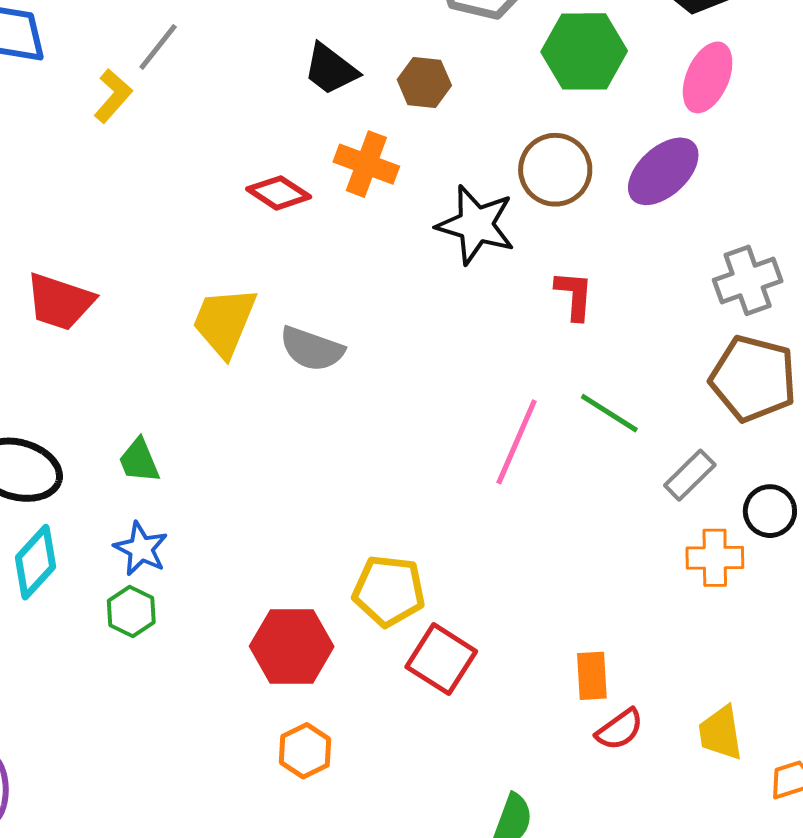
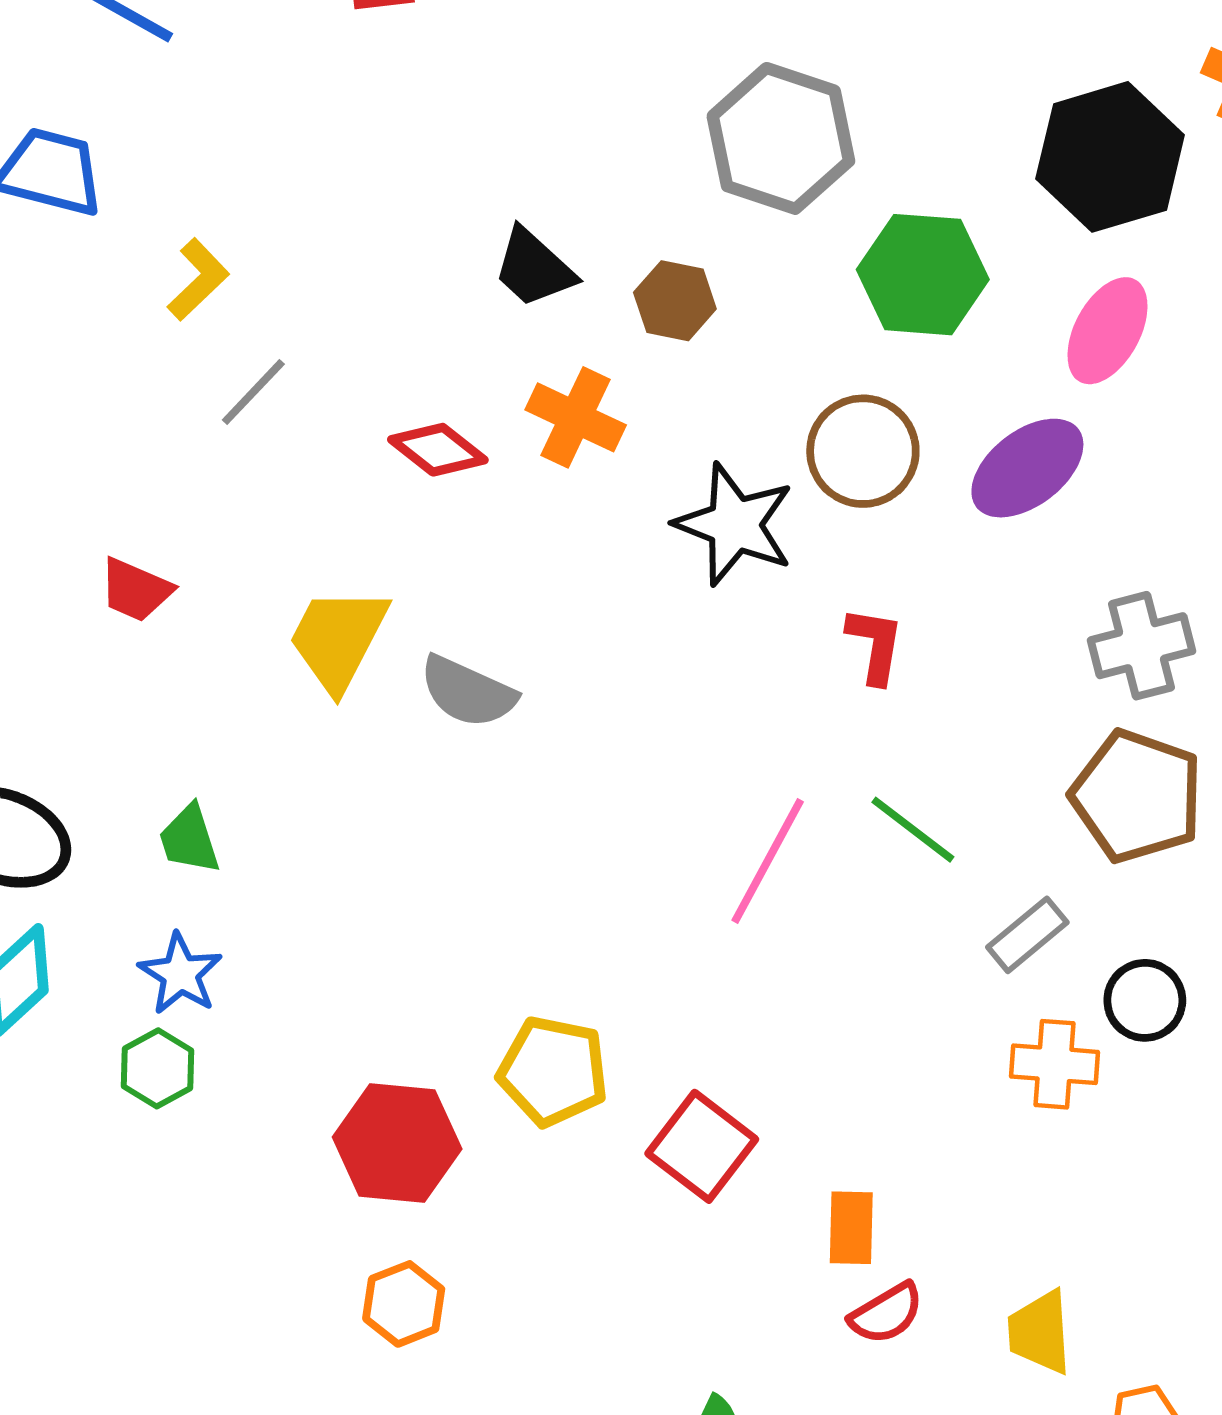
gray line: (158, 47) -> (253, 392), moved
red trapezoid: (60, 302) -> (136, 590), moved, size x0.7
red square: (441, 659) -> (702, 1146), moved

